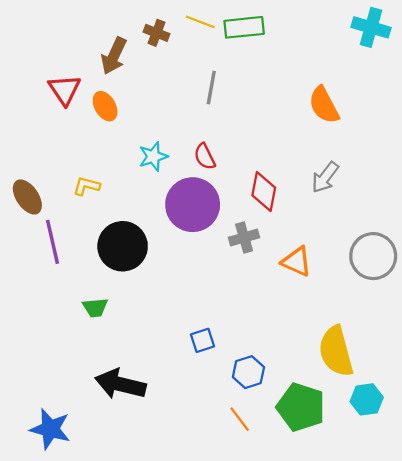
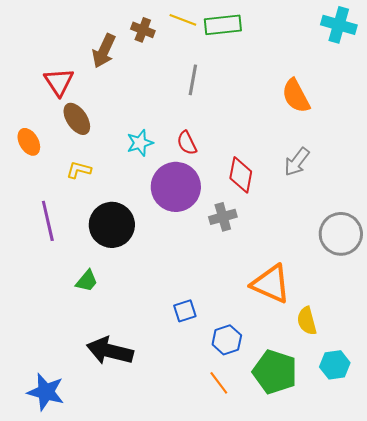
orange ellipse: (105, 106) -> (29, 142), moved
brown ellipse: (27, 197) -> (77, 119), moved
orange triangle: (297, 262) -> (271, 284), moved, size x1.4
green trapezoid: (95, 308) -> (87, 281), turned -45
yellow semicircle: (336, 351) -> (307, 321), size x0.6

